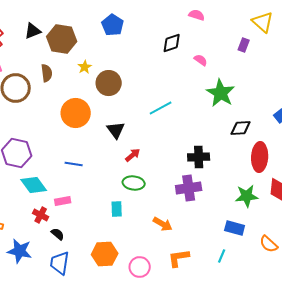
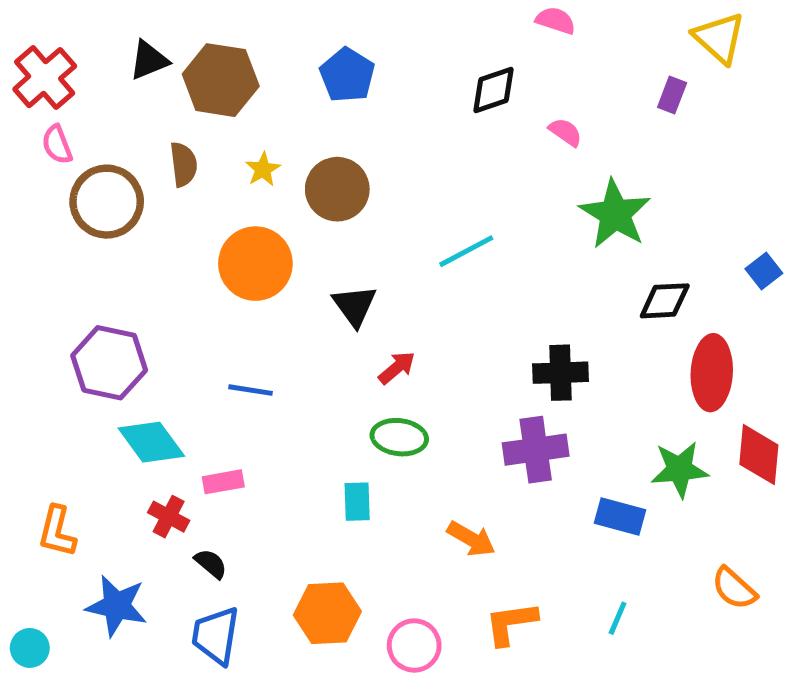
blue pentagon: (113, 25) -> (347, 75), moved
yellow star: (85, 67) -> (263, 169), moved
blue rectangle: (235, 228) -> (620, 517), moved

